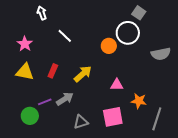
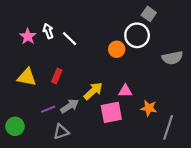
white arrow: (42, 13) -> (48, 31), moved
pink star: (25, 44) -> (28, 36), moved
yellow arrow: (83, 74) -> (93, 91), moved
green circle: (30, 116) -> (15, 126), moved
pink square: (113, 117) -> (111, 112), moved
gray triangle: (81, 122) -> (61, 132), moved

